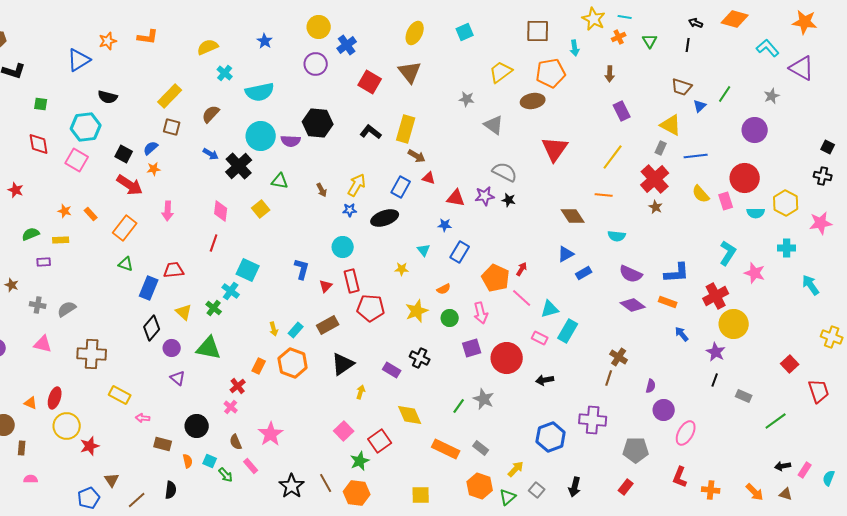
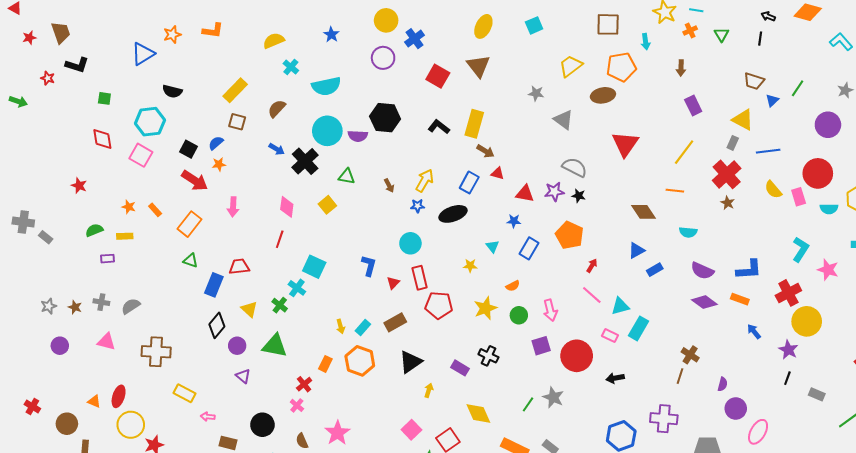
orange pentagon: (496, 278) -> (570, 235), moved
brown star: (12, 285) -> (75, 307), moved

